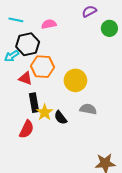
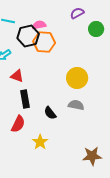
black hexagon: (28, 44) -> (28, 36), moved
orange hexagon: (42, 67) -> (44, 42), moved
yellow circle: (75, 80) -> (77, 78), moved
yellow star: (45, 112) -> (40, 142), moved

